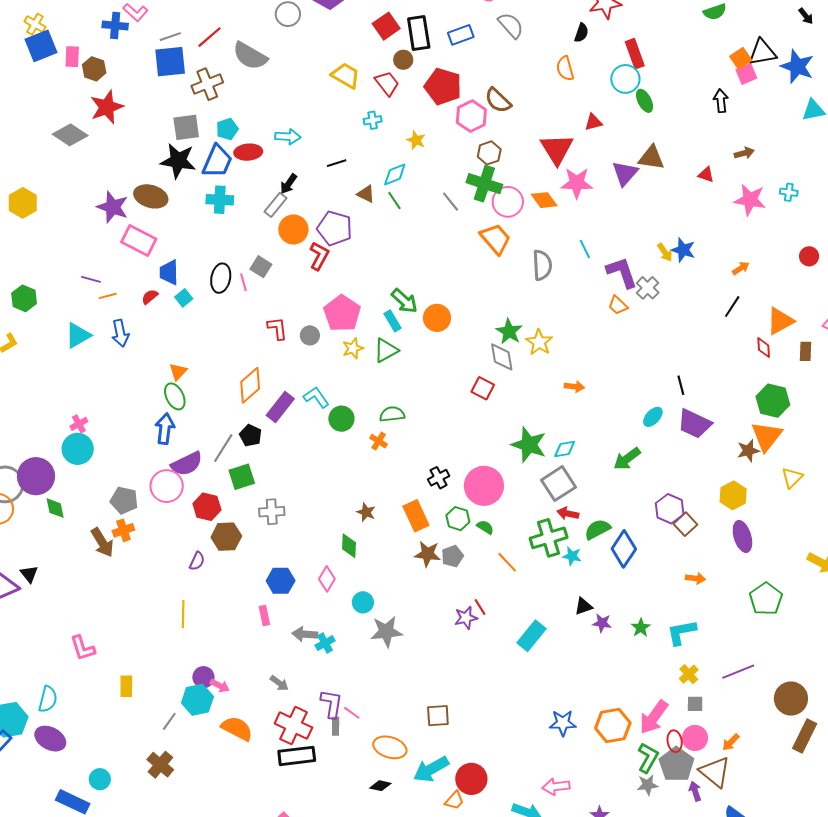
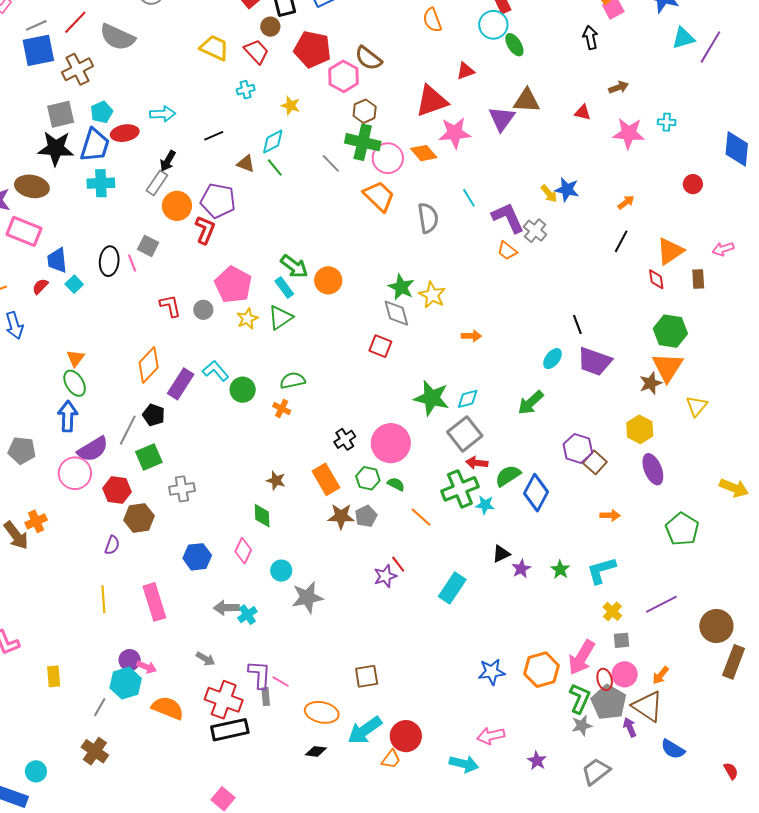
red triangle: (557, 149) -> (432, 101), turned 48
gray pentagon: (124, 500) -> (22, 450), moved
pink rectangle: (264, 615) -> (154, 602), moved, size x1.8
purple star: (602, 623) -> (521, 569), turned -30

